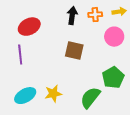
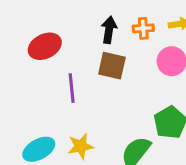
brown square: (74, 51) -> (112, 66), moved
purple line: (20, 55) -> (72, 88), moved

